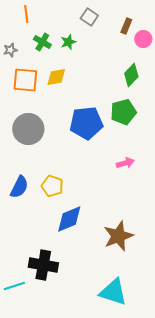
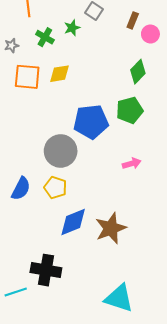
green star: (68, 42) -> (72, 28), moved
gray circle: (28, 129) -> (61, 151), moved
brown star: (118, 236) -> (111, 228), moved

